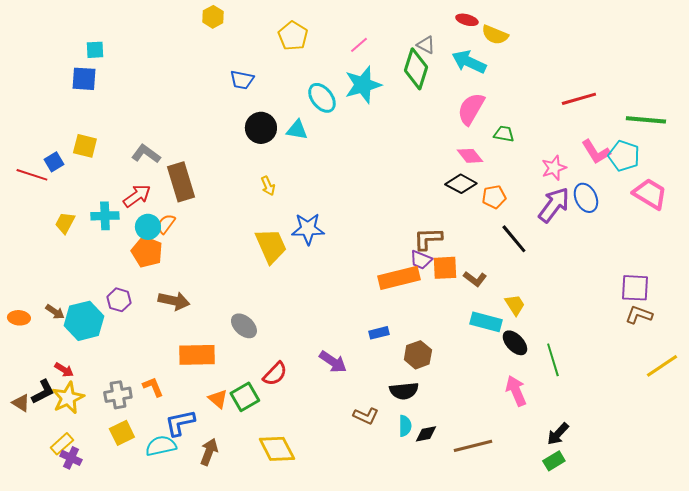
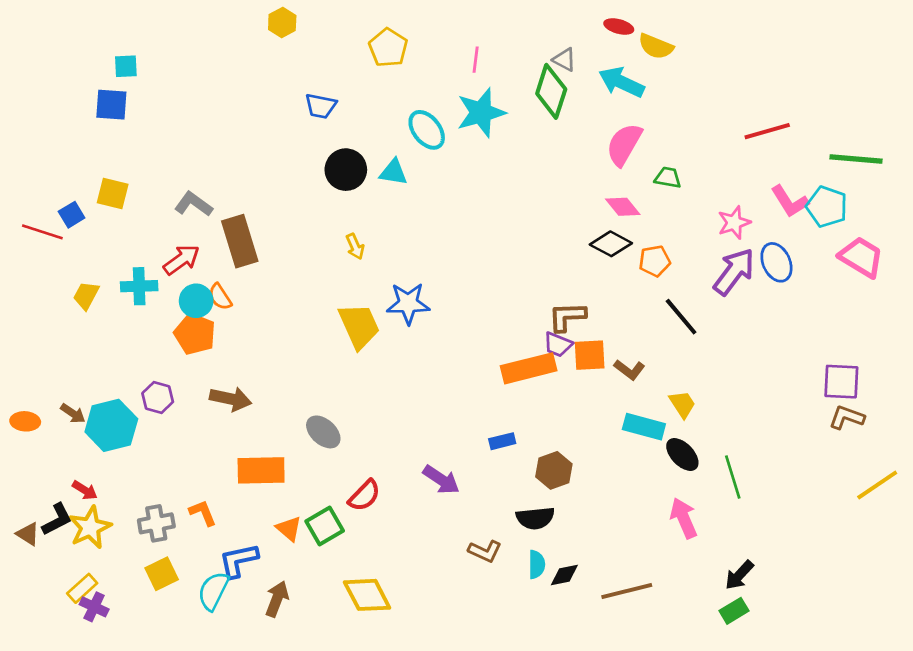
pink line: (359, 45) -> (476, 60), turned -42
orange semicircle: (166, 224) -> (220, 297), turned -70
cyan semicircle: (161, 446) -> (213, 591), turned -52

